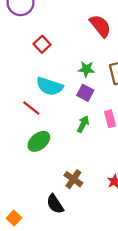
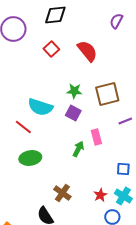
red square: (42, 44) -> (51, 49), moved
green arrow: (83, 124) -> (78, 149), moved
green ellipse: (39, 141) -> (30, 158), turned 30

